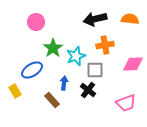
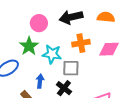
pink circle: (36, 22) -> (39, 23), moved
cyan star: (76, 56) -> (52, 54), turned 30
pink diamond: (133, 64) -> (109, 49), moved

